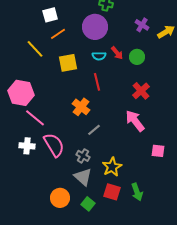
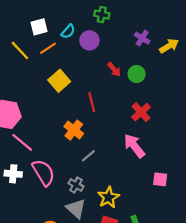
purple circle: (95, 27) -> (89, 40), size x0.7
yellow line: (35, 49) -> (20, 50), moved
cyan semicircle: (99, 56) -> (68, 31), moved, turned -48
yellow square: (68, 63) -> (59, 81), turned -30

